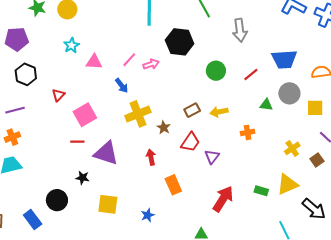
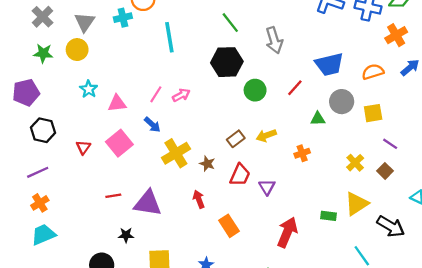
black hexagon: (180, 42) -> (227, 62), moved
pink square: (85, 115) -> (119, 143), moved

